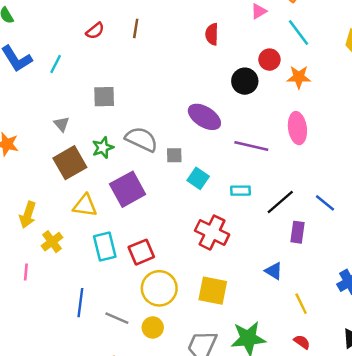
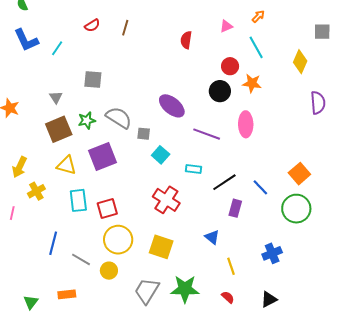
black circle: (245, 81) -> (220, 91), moved

